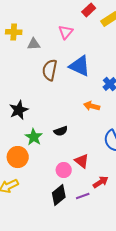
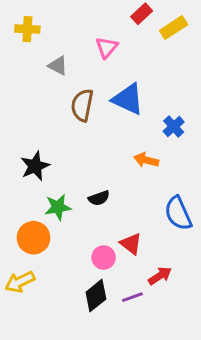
yellow cross: (14, 32) -> (27, 29), moved
gray triangle: (34, 44) -> (58, 66), turned 32
green star: (34, 137) -> (58, 207), turned 30

